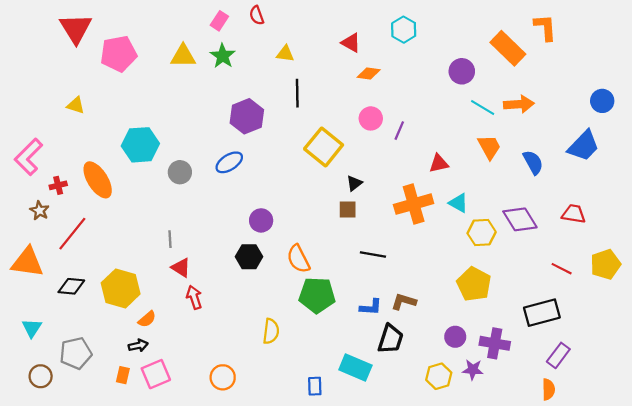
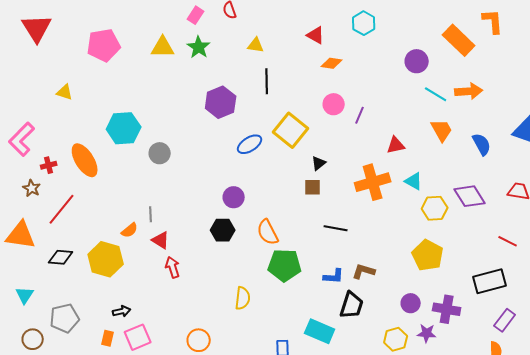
red triangle: (76, 29) -> (37, 28), moved
blue ellipse: (229, 162) -> (250, 144), moved
orange semicircle: (147, 319) -> (130, 230), moved

